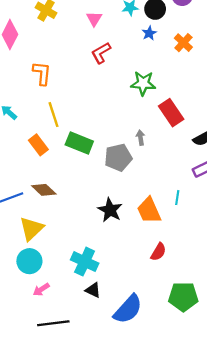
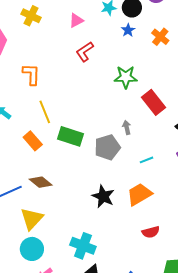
pink triangle: (94, 19) -> (76, 20), turned 35
cyan line: (177, 198) -> (147, 160), moved, turned 64
orange trapezoid: (149, 210) -> (139, 194), turned 88
red semicircle: (158, 252) -> (151, 232), turned 48

